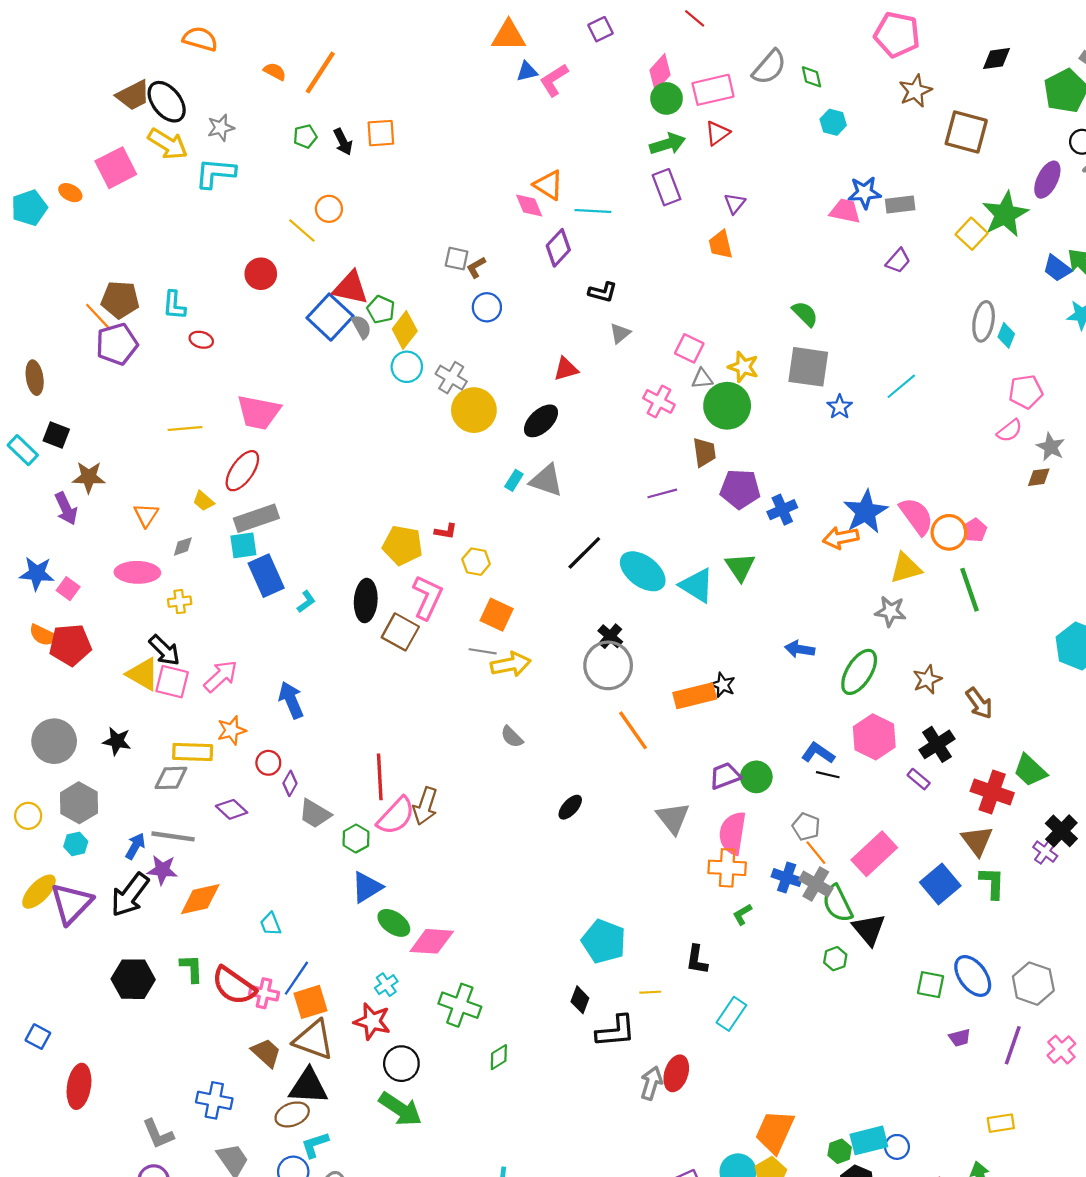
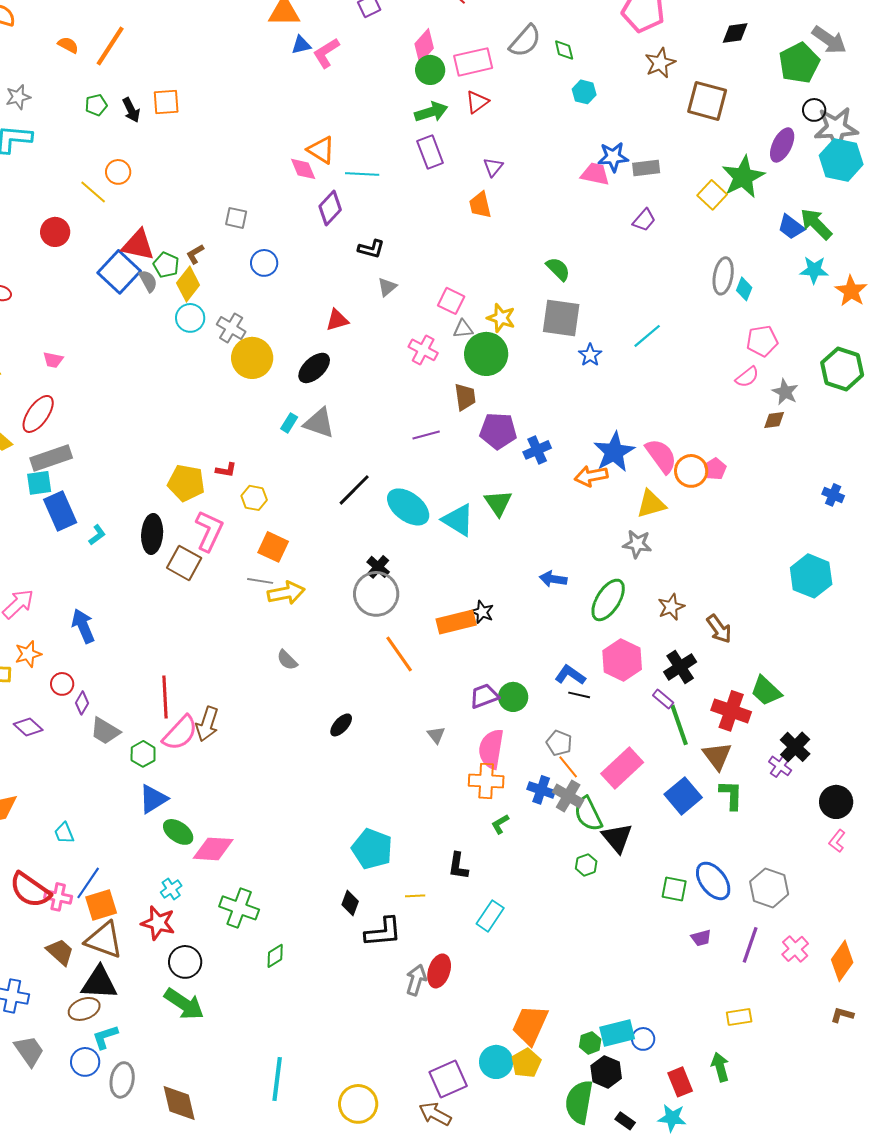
brown L-shape: (476, 267) -> (195, 254), moved
pink trapezoid: (259, 412) -> (53, 360), size x0.5
green line: (969, 590) -> (679, 725), moved
gray triangle: (673, 818) -> (436, 735), size x0.6

